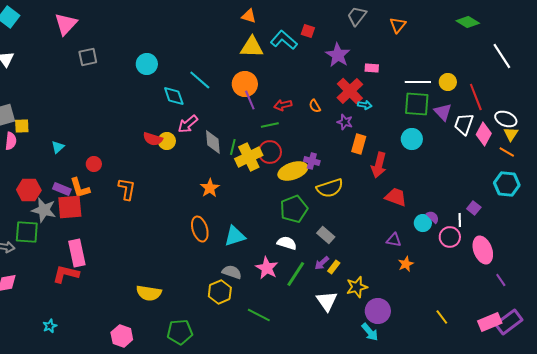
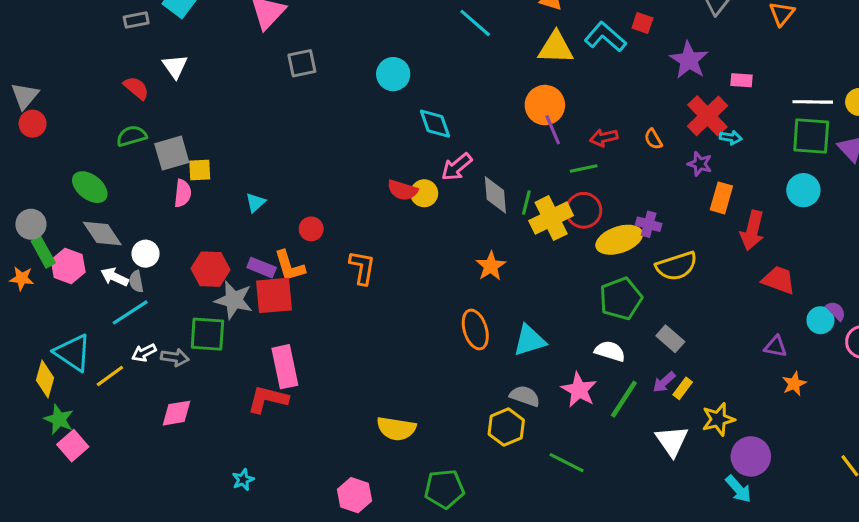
cyan line: (200, 80) -> (475, 23), moved

